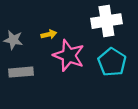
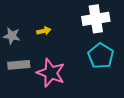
pink star: (69, 55) -> (51, 73), moved

